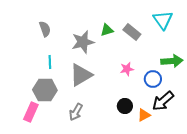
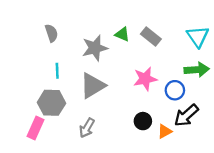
cyan triangle: (163, 20) -> (198, 36), moved
green triangle: (107, 30) -> (122, 34), turned 40
pink star: (127, 69) -> (145, 79), size x1.5

